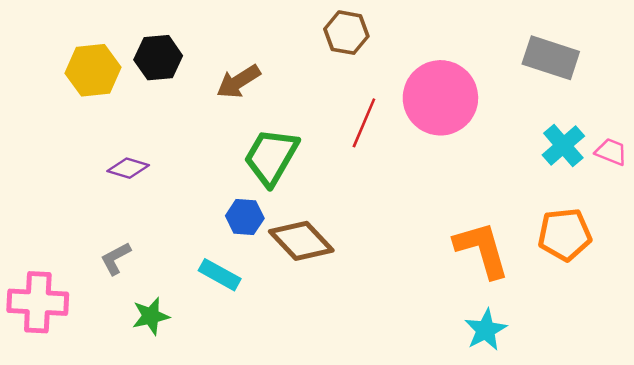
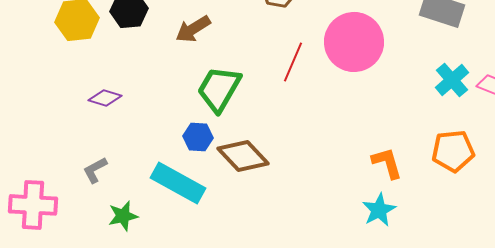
orange L-shape: (482, 250) -> (387, 163), size x0.7
cyan rectangle: (220, 275) -> (178, 183), size x1.6
cyan star: (486, 330) -> (379, 210), moved

